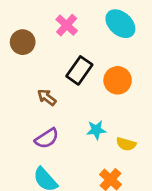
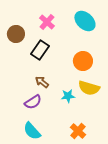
black rectangle: (79, 70) -> (40, 50), moved
brown arrow: (47, 97) -> (42, 82), moved
yellow semicircle: (126, 144) -> (89, 88), moved, size x1.5

